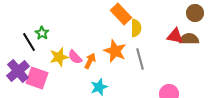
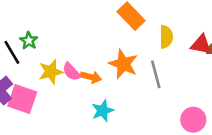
yellow semicircle: (136, 28) -> (166, 37), moved
orange arrow: (90, 61) -> (91, 77), turned 77

